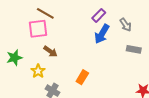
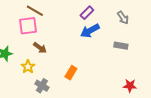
gray arrow: (126, 25) -> (123, 18), moved
blue arrow: (102, 34) -> (90, 31), turned 30

